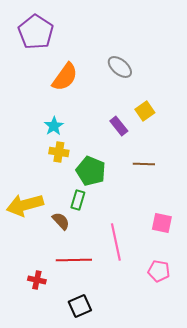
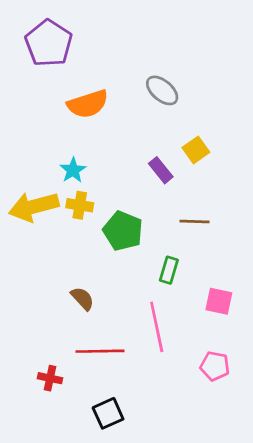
orange semicircle: (65, 77) -> (88, 104), turned 36
green rectangle: (78, 200) -> (169, 270), moved
yellow arrow: (25, 205) -> (34, 207), moved

